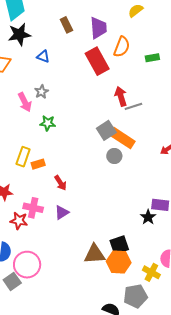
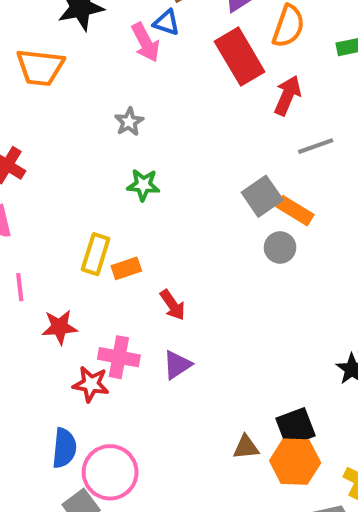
blue triangle: (43, 56) -> (166, 23), moved
red arrow: (121, 96) -> (288, 95), moved, turned 42
pink arrow: (25, 102) -> (145, 42), moved
orange rectangle: (122, 138) -> (295, 211), size x0.7
brown triangle: (95, 254) -> (246, 447), size x0.6

